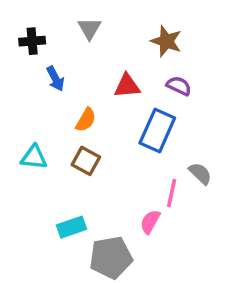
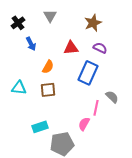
black cross: (32, 41) -> (18, 23), turned -32
brown star: (166, 41) -> (93, 23), turned 30
brown square: (86, 161) -> (48, 90), turned -35

